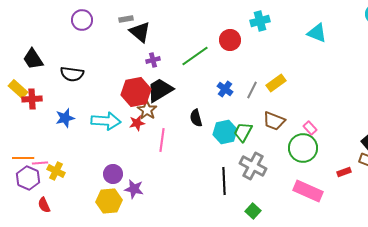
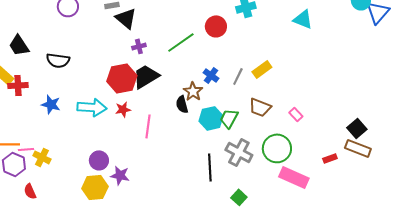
brown star: (147, 110) -> (193, 91), moved
blue star: (65, 118) -> (51, 104), turned 30
green circle: (303, 148) -> (277, 148), moved

